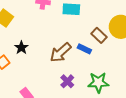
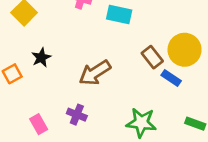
blue rectangle: (84, 49) -> (171, 78), moved
purple cross: (67, 81) -> (77, 115), moved, turned -32

